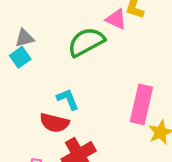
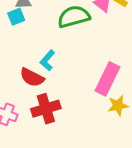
cyan L-shape: (68, 99) -> (47, 60), turned -130

